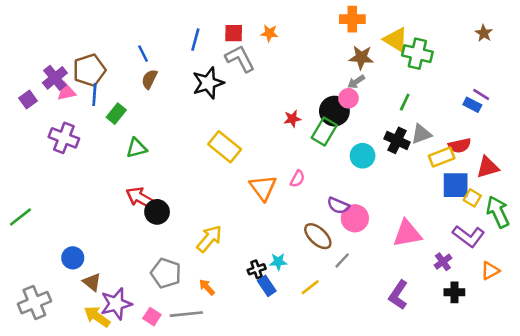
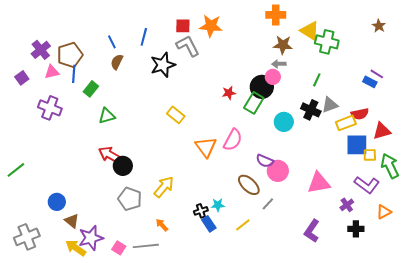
orange star: (269, 33) -> (211, 26), size x1.6
blue line: (195, 40) -> (144, 37), moved
purple cross: (55, 78) -> (41, 50), moved
gray arrow: (356, 82) -> (279, 64), turned 32
yellow rectangle: (225, 147) -> (176, 115), size x0.7
pink semicircle: (297, 179) -> (233, 140), size x1.6
yellow square: (472, 198) -> (370, 155), turned -32
gray pentagon: (166, 273) -> (130, 199), moved

